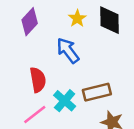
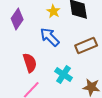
brown rectangle: (97, 92) -> (86, 45), moved
cyan cross: (65, 101) -> (64, 75), moved

